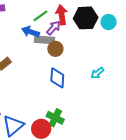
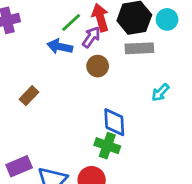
gray rectangle: (44, 40) -> (139, 48), moved
blue diamond: (57, 78) -> (114, 122), moved
green cross: (55, 118) -> (107, 146), moved

